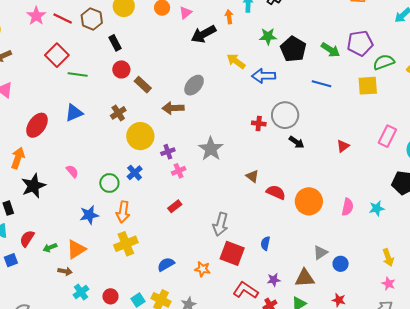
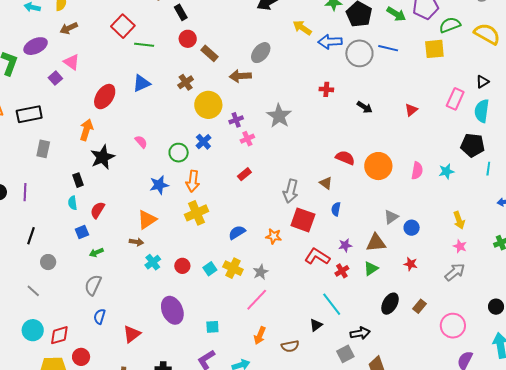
gray circle: (285, 115) -> (359, 53), moved
brown triangle: (252, 176) -> (326, 183), moved
green arrow: (50, 248) -> (96, 252), moved

